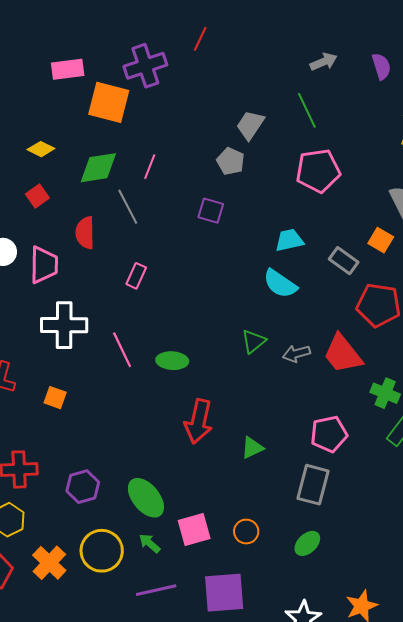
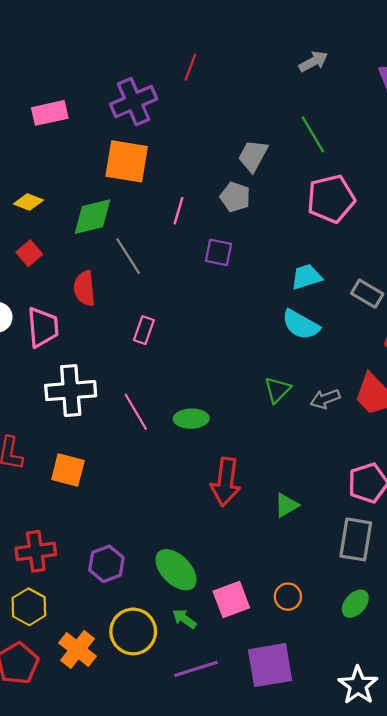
gray arrow: (324, 62) -> (313, 62), moved
orange square: (109, 102) -> (127, 161), moved
pink line: (150, 167) -> (179, 211), moved
orange square: (55, 398) -> (68, 470), size x1.4

